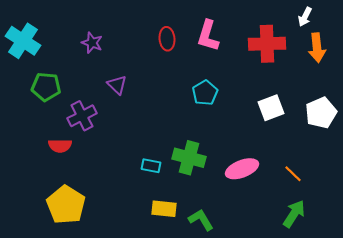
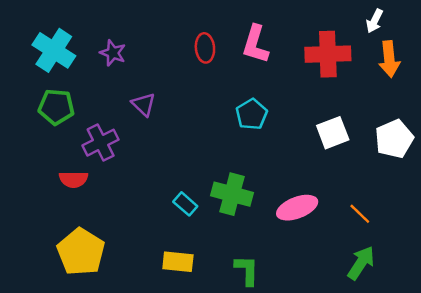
cyan cross: (23, 41) -> (54, 50), moved
cyan rectangle: (151, 166) -> (185, 204), turned 30
yellow rectangle: (164, 209) -> (178, 262), moved
green L-shape: (201, 220) -> (247, 270), turned 32

